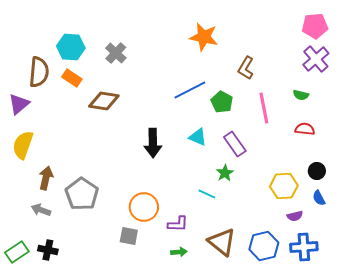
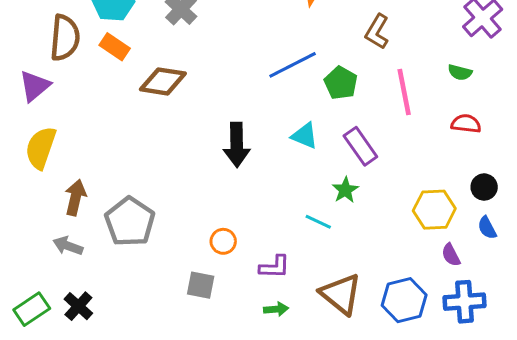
orange circle: (144, 207) -> (223, 241), size x0.6
purple semicircle: (295, 216) -> (451, 255), turned 77
black cross: (48, 250) -> (78, 306), turned 30

